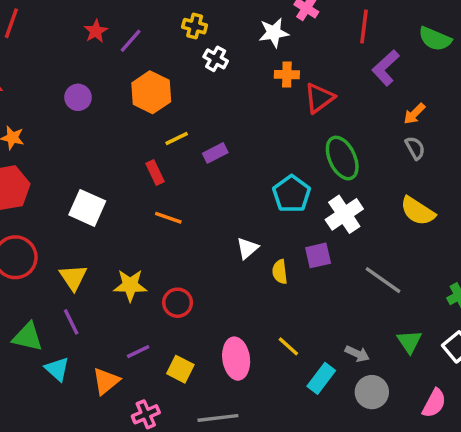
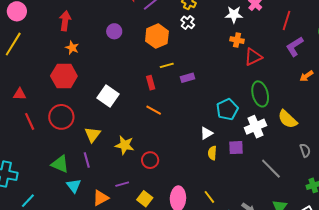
white cross: (216, 59) -> (188, 22), moved
gray semicircle: (415, 148) -> (305, 150), moved
yellow semicircle: (418, 211) -> (288, 119), moved
white triangle: (247, 248) -> (206, 133), moved

